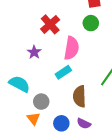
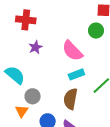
red cross: (50, 24) -> (26, 20), moved, turned 36
pink semicircle: (71, 48) -> (72, 51), turned 115
cyan rectangle: (63, 72) -> (76, 74), moved

